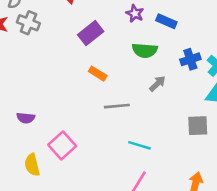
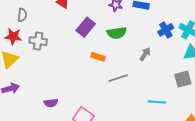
gray cross: (28, 23) -> (38, 41), moved
green semicircle: (145, 50) -> (117, 33), moved
cyan line: (139, 145) -> (157, 102), moved

